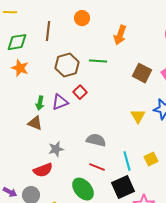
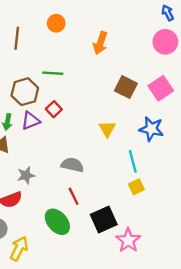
green line: (98, 61) -> (53, 73), moved
brown hexagon: (67, 65) -> (25, 92), moved
yellow triangle: (138, 116) -> (107, 129), moved
cyan line: (127, 161) -> (133, 161), moved
red line: (97, 167) -> (74, 196), turned 42

